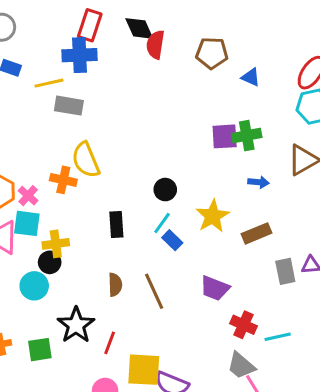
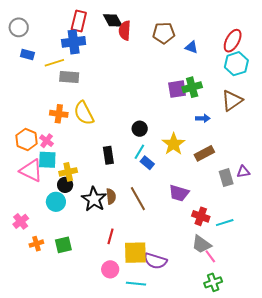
orange cross: (63, 180) -> (59, 114), moved
black star: (76, 325) -> (94, 199), moved

